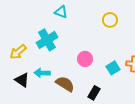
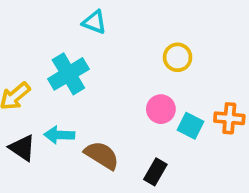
yellow circle: (110, 20) -> (178, 57), moved
pink circle: (85, 59) -> (161, 109), moved
cyan square: (113, 68) -> (190, 126), turned -32

